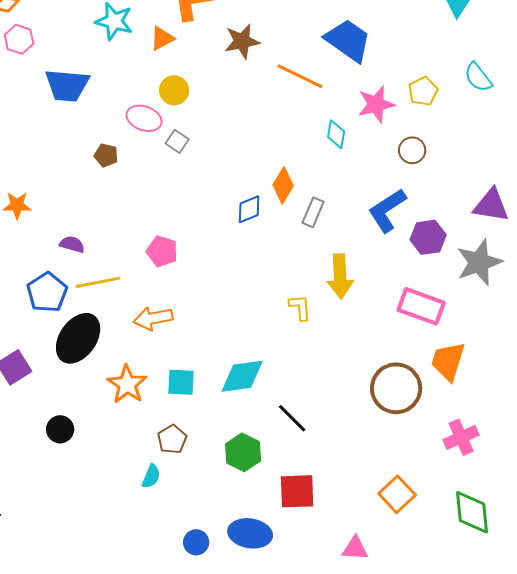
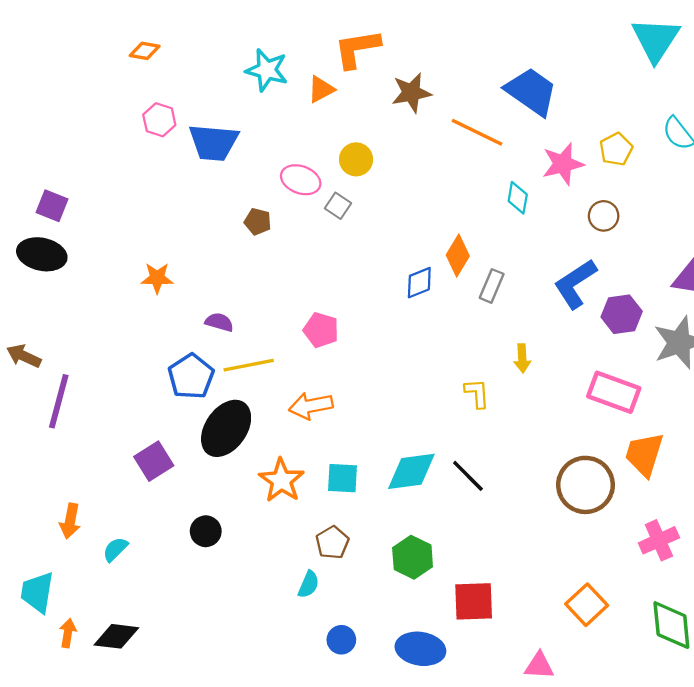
pink hexagon: (19, 39) -> (159, 120), moved
yellow circle: (174, 90) -> (356, 159), moved
yellow arrow: (340, 276) -> (522, 358), size x0.6
black line: (292, 418) -> (468, 476), moved
blue circle: (196, 542) -> (341, 640), moved

